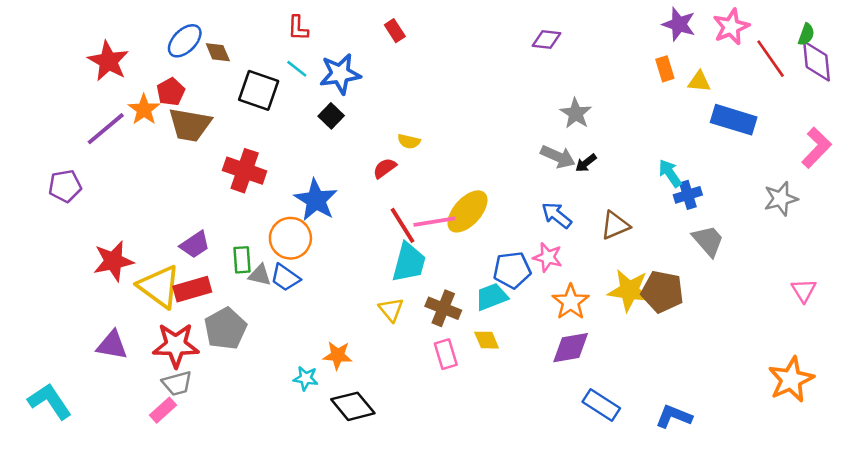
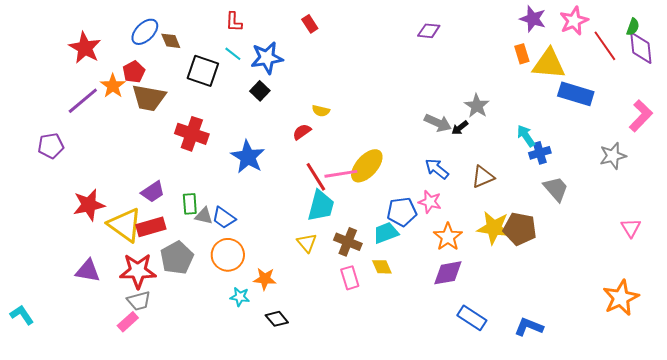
yellow triangle: (699, 82) -> (549, 64), size x1.8
gray star: (576, 113) -> (477, 106), moved
orange circle: (290, 238) -> (228, 255), moved
cyan L-shape: (50, 401) -> (22, 315), moved, size x0.7
black diamond: (353, 406) -> (277, 319), size x0.7

